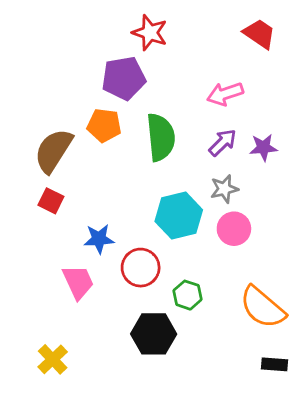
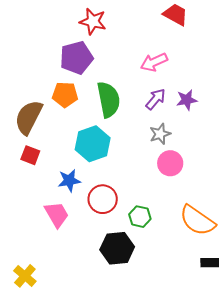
cyan hexagon: (179, 216) -> (93, 144), moved
yellow cross: (53, 359) -> (25, 276), moved

